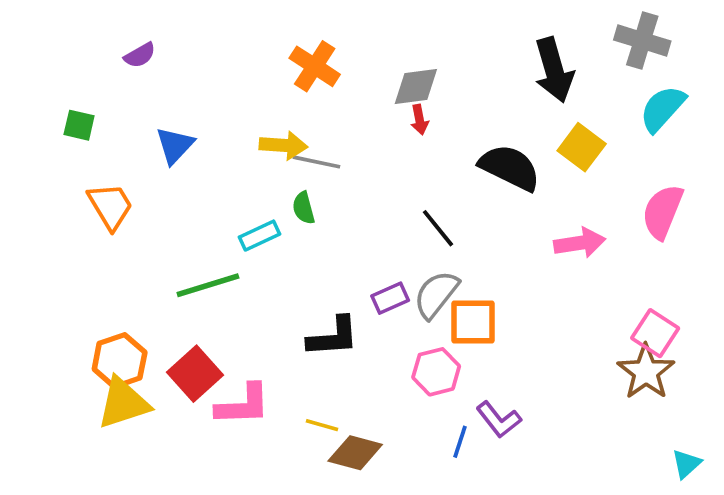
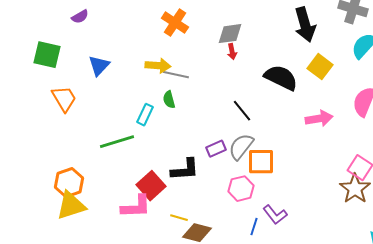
green square: (79, 125) -> (47, 55), size x1.6
cyan rectangle: (259, 236) -> (145, 115), turned -40
red square: (195, 374) -> (151, 186), moved

